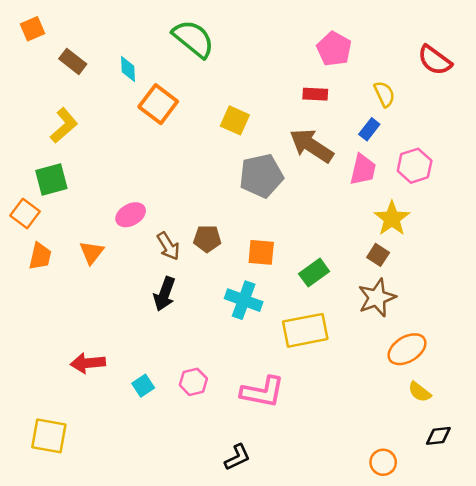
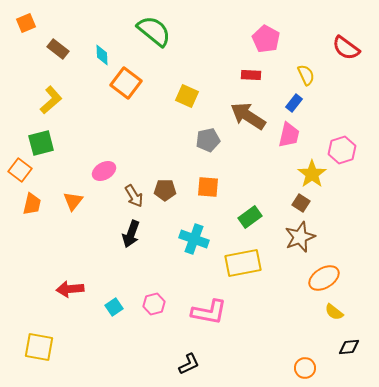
pink hexagon: (415, 166) -> (342, 150), moved
gray pentagon: (261, 176) -> (208, 140), size x0.7
orange square: (261, 252) -> (208, 187), moved

